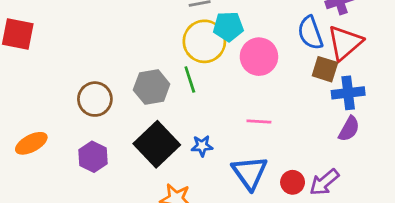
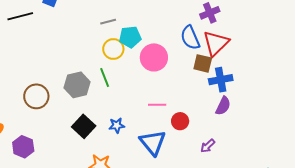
yellow circle: (204, 41) -> (113, 49), size x0.7
black square: (157, 144) -> (84, 126), size x0.7
purple hexagon: (93, 157) -> (23, 147), moved
red circle: (293, 182) -> (180, 121), moved
purple arrow: (324, 182) -> (208, 146), size x0.7

